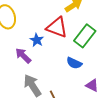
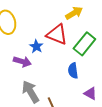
purple arrow: (23, 56) -> (22, 62), turned 150
blue semicircle: (74, 63) -> (73, 71), turned 56

